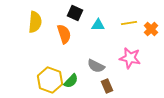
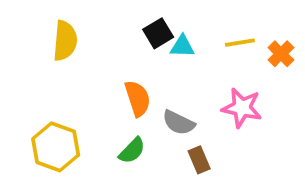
black square: (75, 13) -> (158, 33), moved, turned 35
orange semicircle: (64, 34) -> (138, 98), moved
yellow hexagon: (50, 80) -> (56, 147), moved

